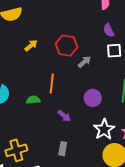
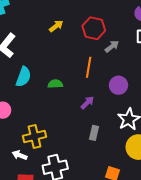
orange line: (52, 84) -> (89, 67), moved
purple arrow: (64, 116) -> (87, 103), turned -88
gray rectangle: (63, 149) -> (94, 133), moved

